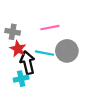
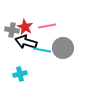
red star: (18, 49) -> (25, 27), moved
black arrow: (28, 63) -> (26, 42), moved, turned -60

